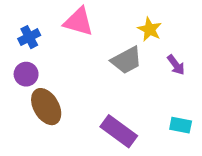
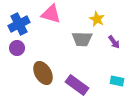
blue cross: (29, 37) -> (19, 24), size x1.5
gray trapezoid: (126, 60) -> (82, 39), turned 30
brown ellipse: (46, 107) -> (43, 73), moved

